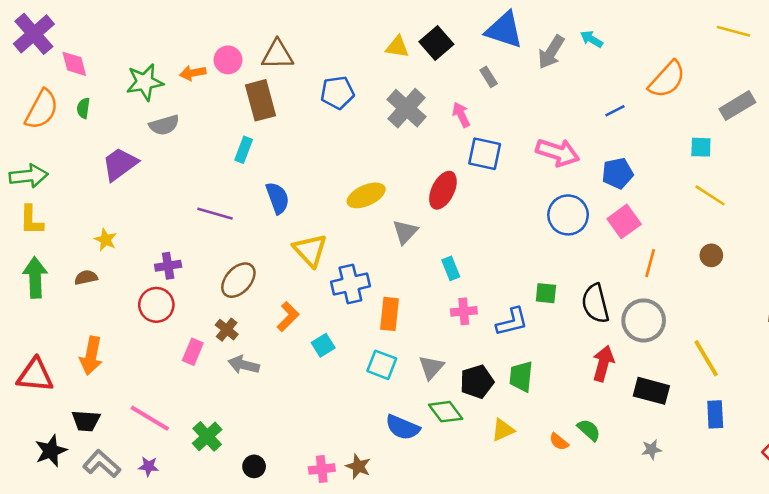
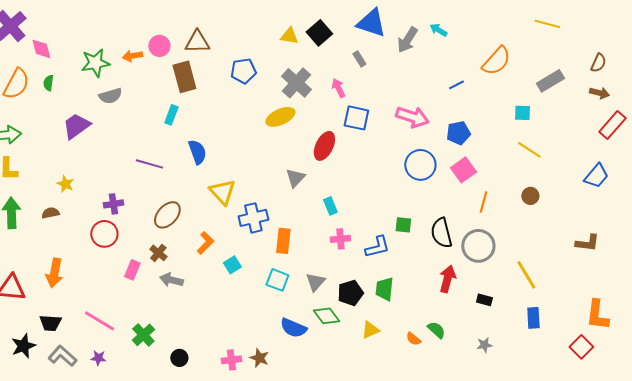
yellow ellipse: (366, 195) -> (280, 117), moved
black rectangle: (651, 391) -> (484, 300), size x0.6

